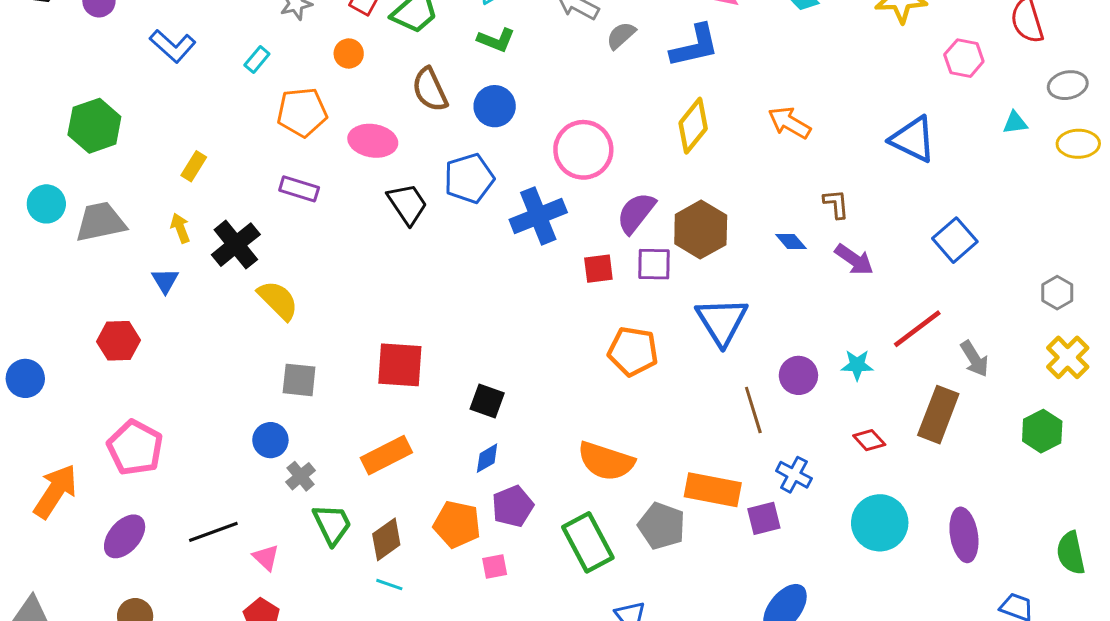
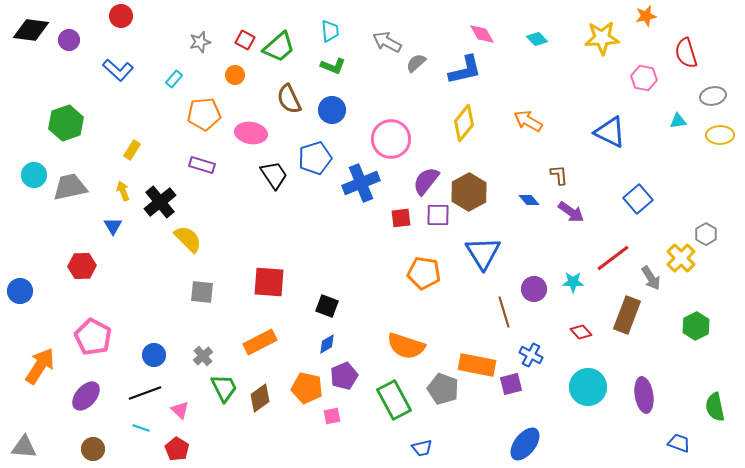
yellow cross: (1068, 357) -> (681, 258), moved
blue circle: (270, 440) -> (154, 355), moved
cyan line: (389, 585) -> (141, 428), moved

